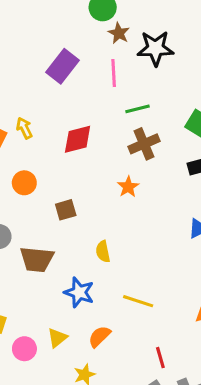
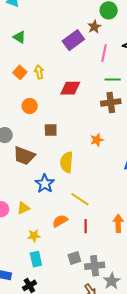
brown star: (119, 33) -> (94, 27), moved
orange star: (128, 187) -> (97, 140), moved
yellow semicircle: (103, 251) -> (67, 162), size x1.5
orange semicircle: (99, 337) -> (60, 221), moved
red line: (160, 358) -> (86, 226), moved

